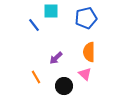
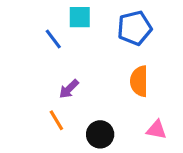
purple arrow: (56, 58) -> (69, 89), moved
pink triangle: (85, 74) -> (156, 130), moved, turned -32

